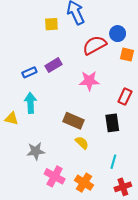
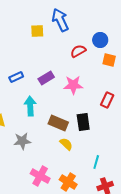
red semicircle: (94, 45) -> (78, 51), size x0.7
purple rectangle: (54, 65) -> (46, 78), moved
cyan arrow: (30, 103) -> (30, 106), moved
black rectangle: (112, 123) -> (83, 122), moved
gray star: (36, 151) -> (22, 141), moved

